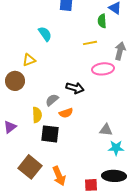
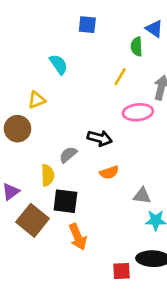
yellow line: (90, 43) -> (120, 77), turned -48
orange semicircle: (66, 113) -> (109, 172), moved
brown square: (30, 167) -> (33, 220), moved
orange arrow: (59, 176) -> (78, 237), moved

